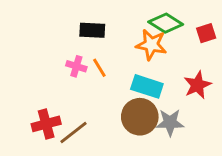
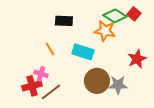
red square: (206, 33) -> (134, 14), moved, turned -32
pink cross: (76, 66) -> (41, 74), moved
orange line: (99, 68) -> (50, 49), moved
cyan rectangle: (147, 86) -> (83, 52), moved

